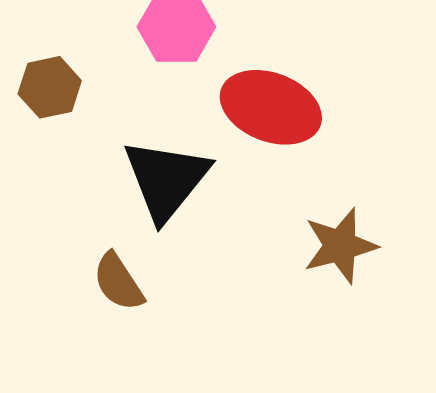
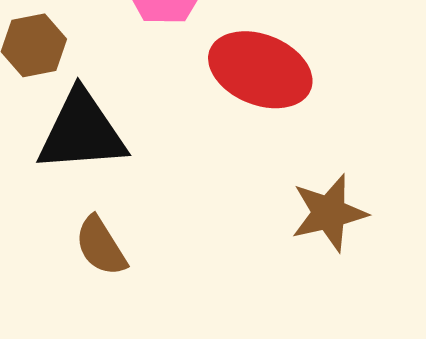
black triangle: (166, 180) -> (82, 132), moved, turned 46

